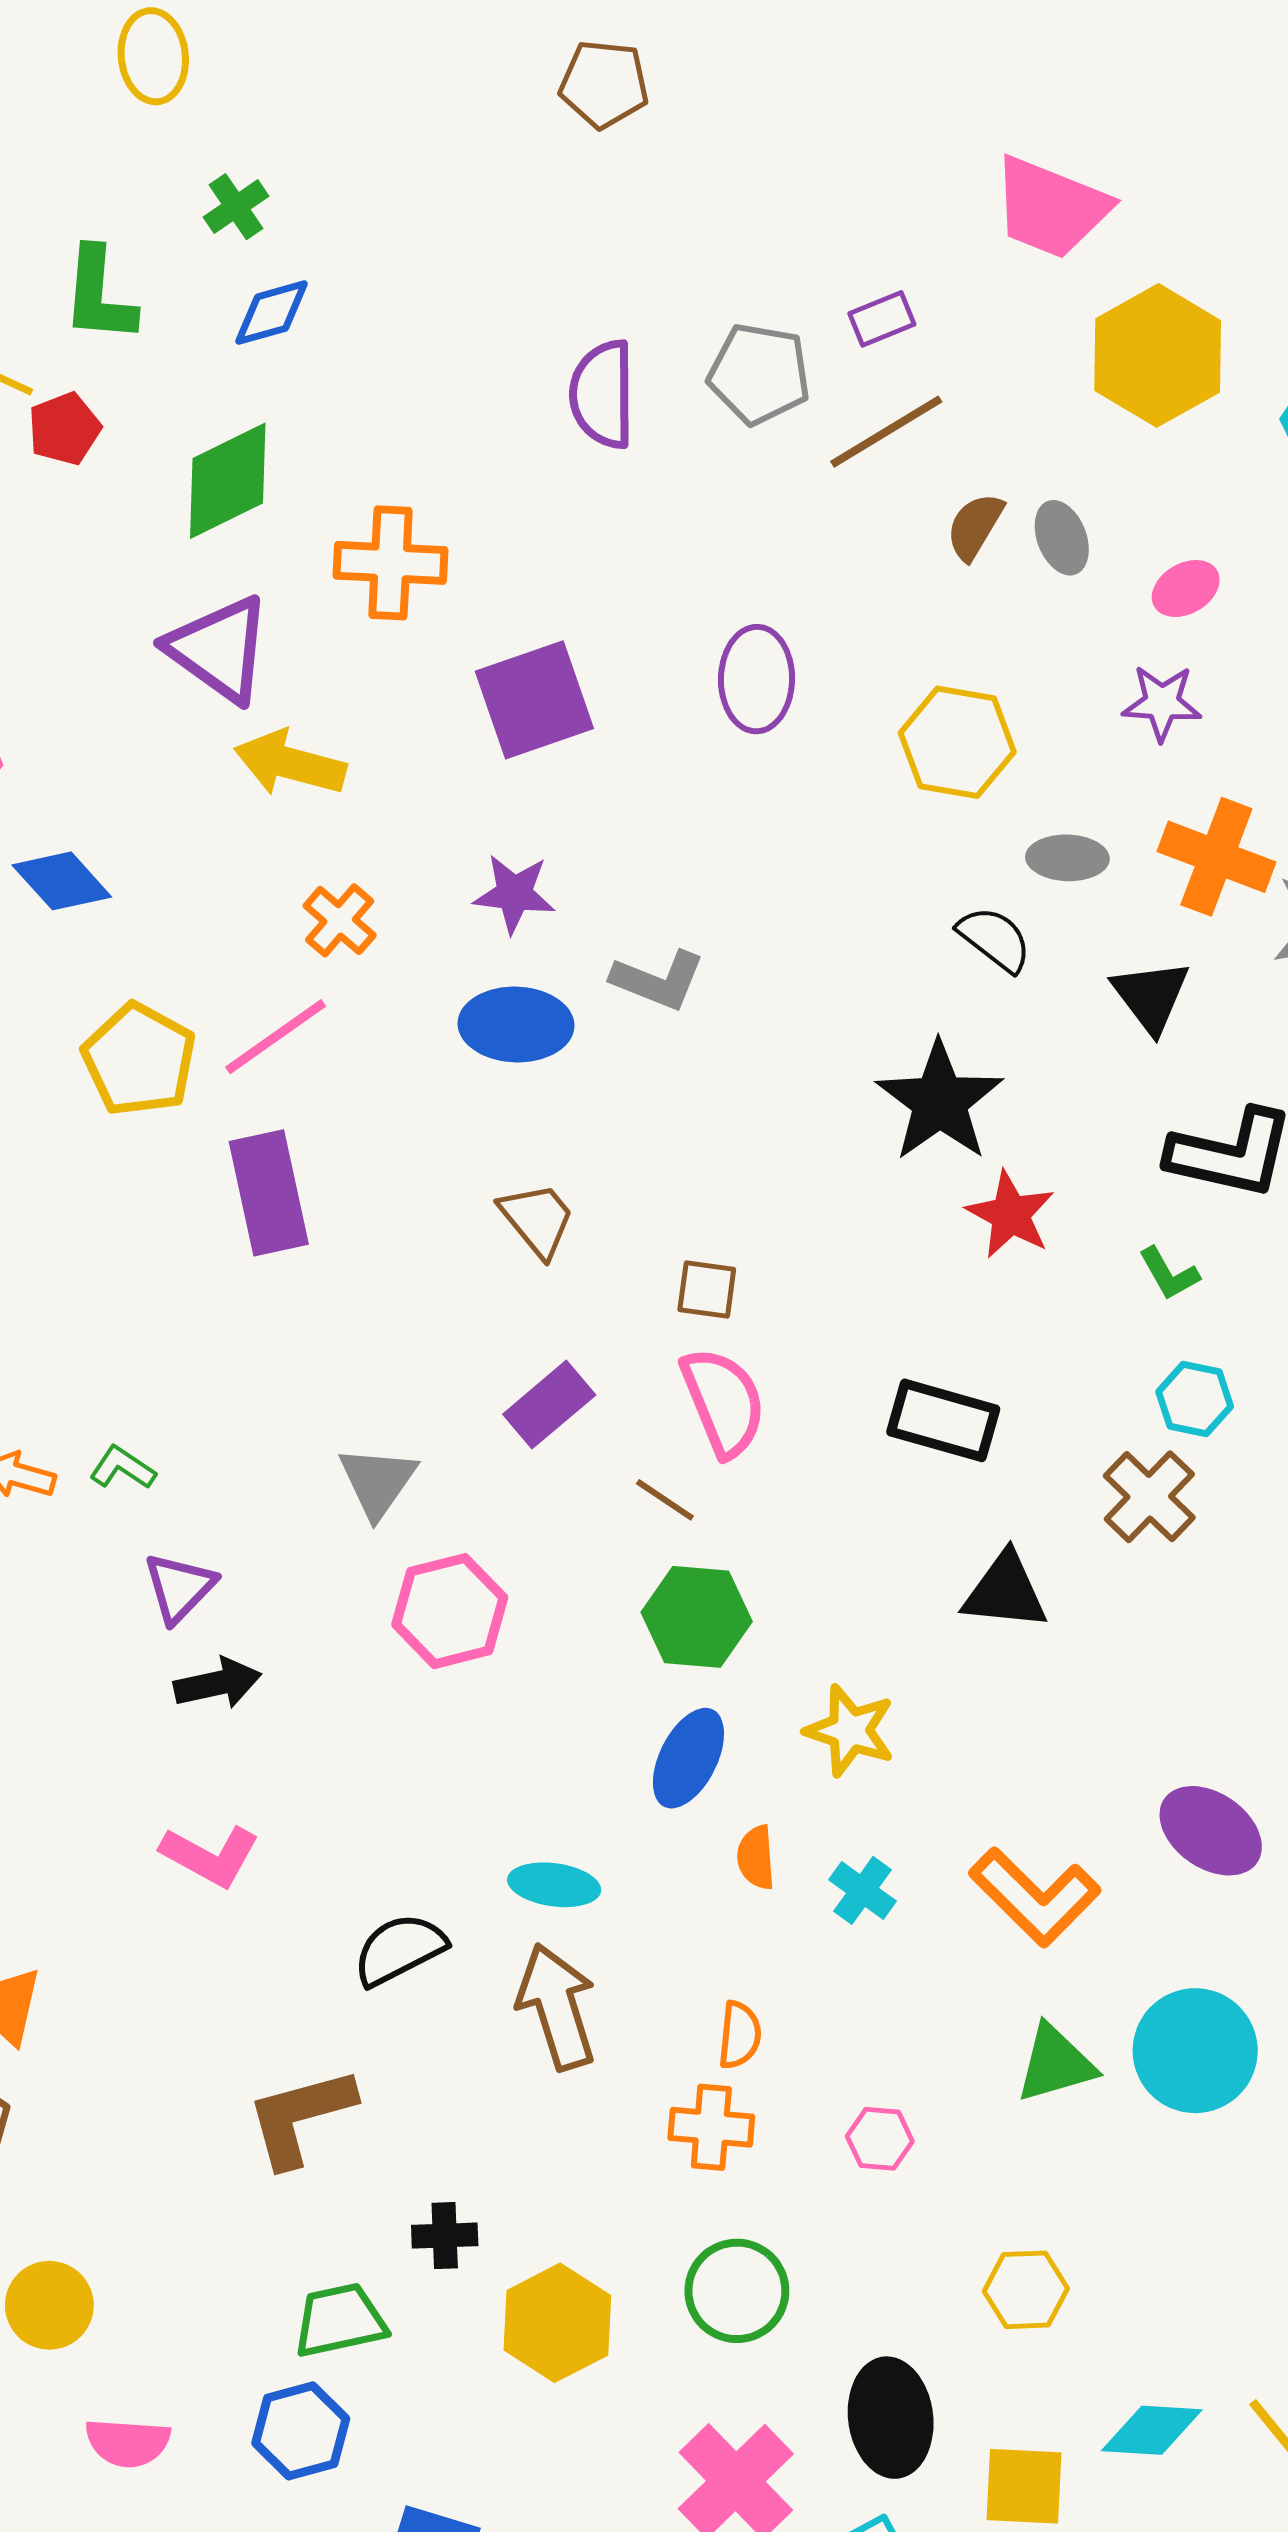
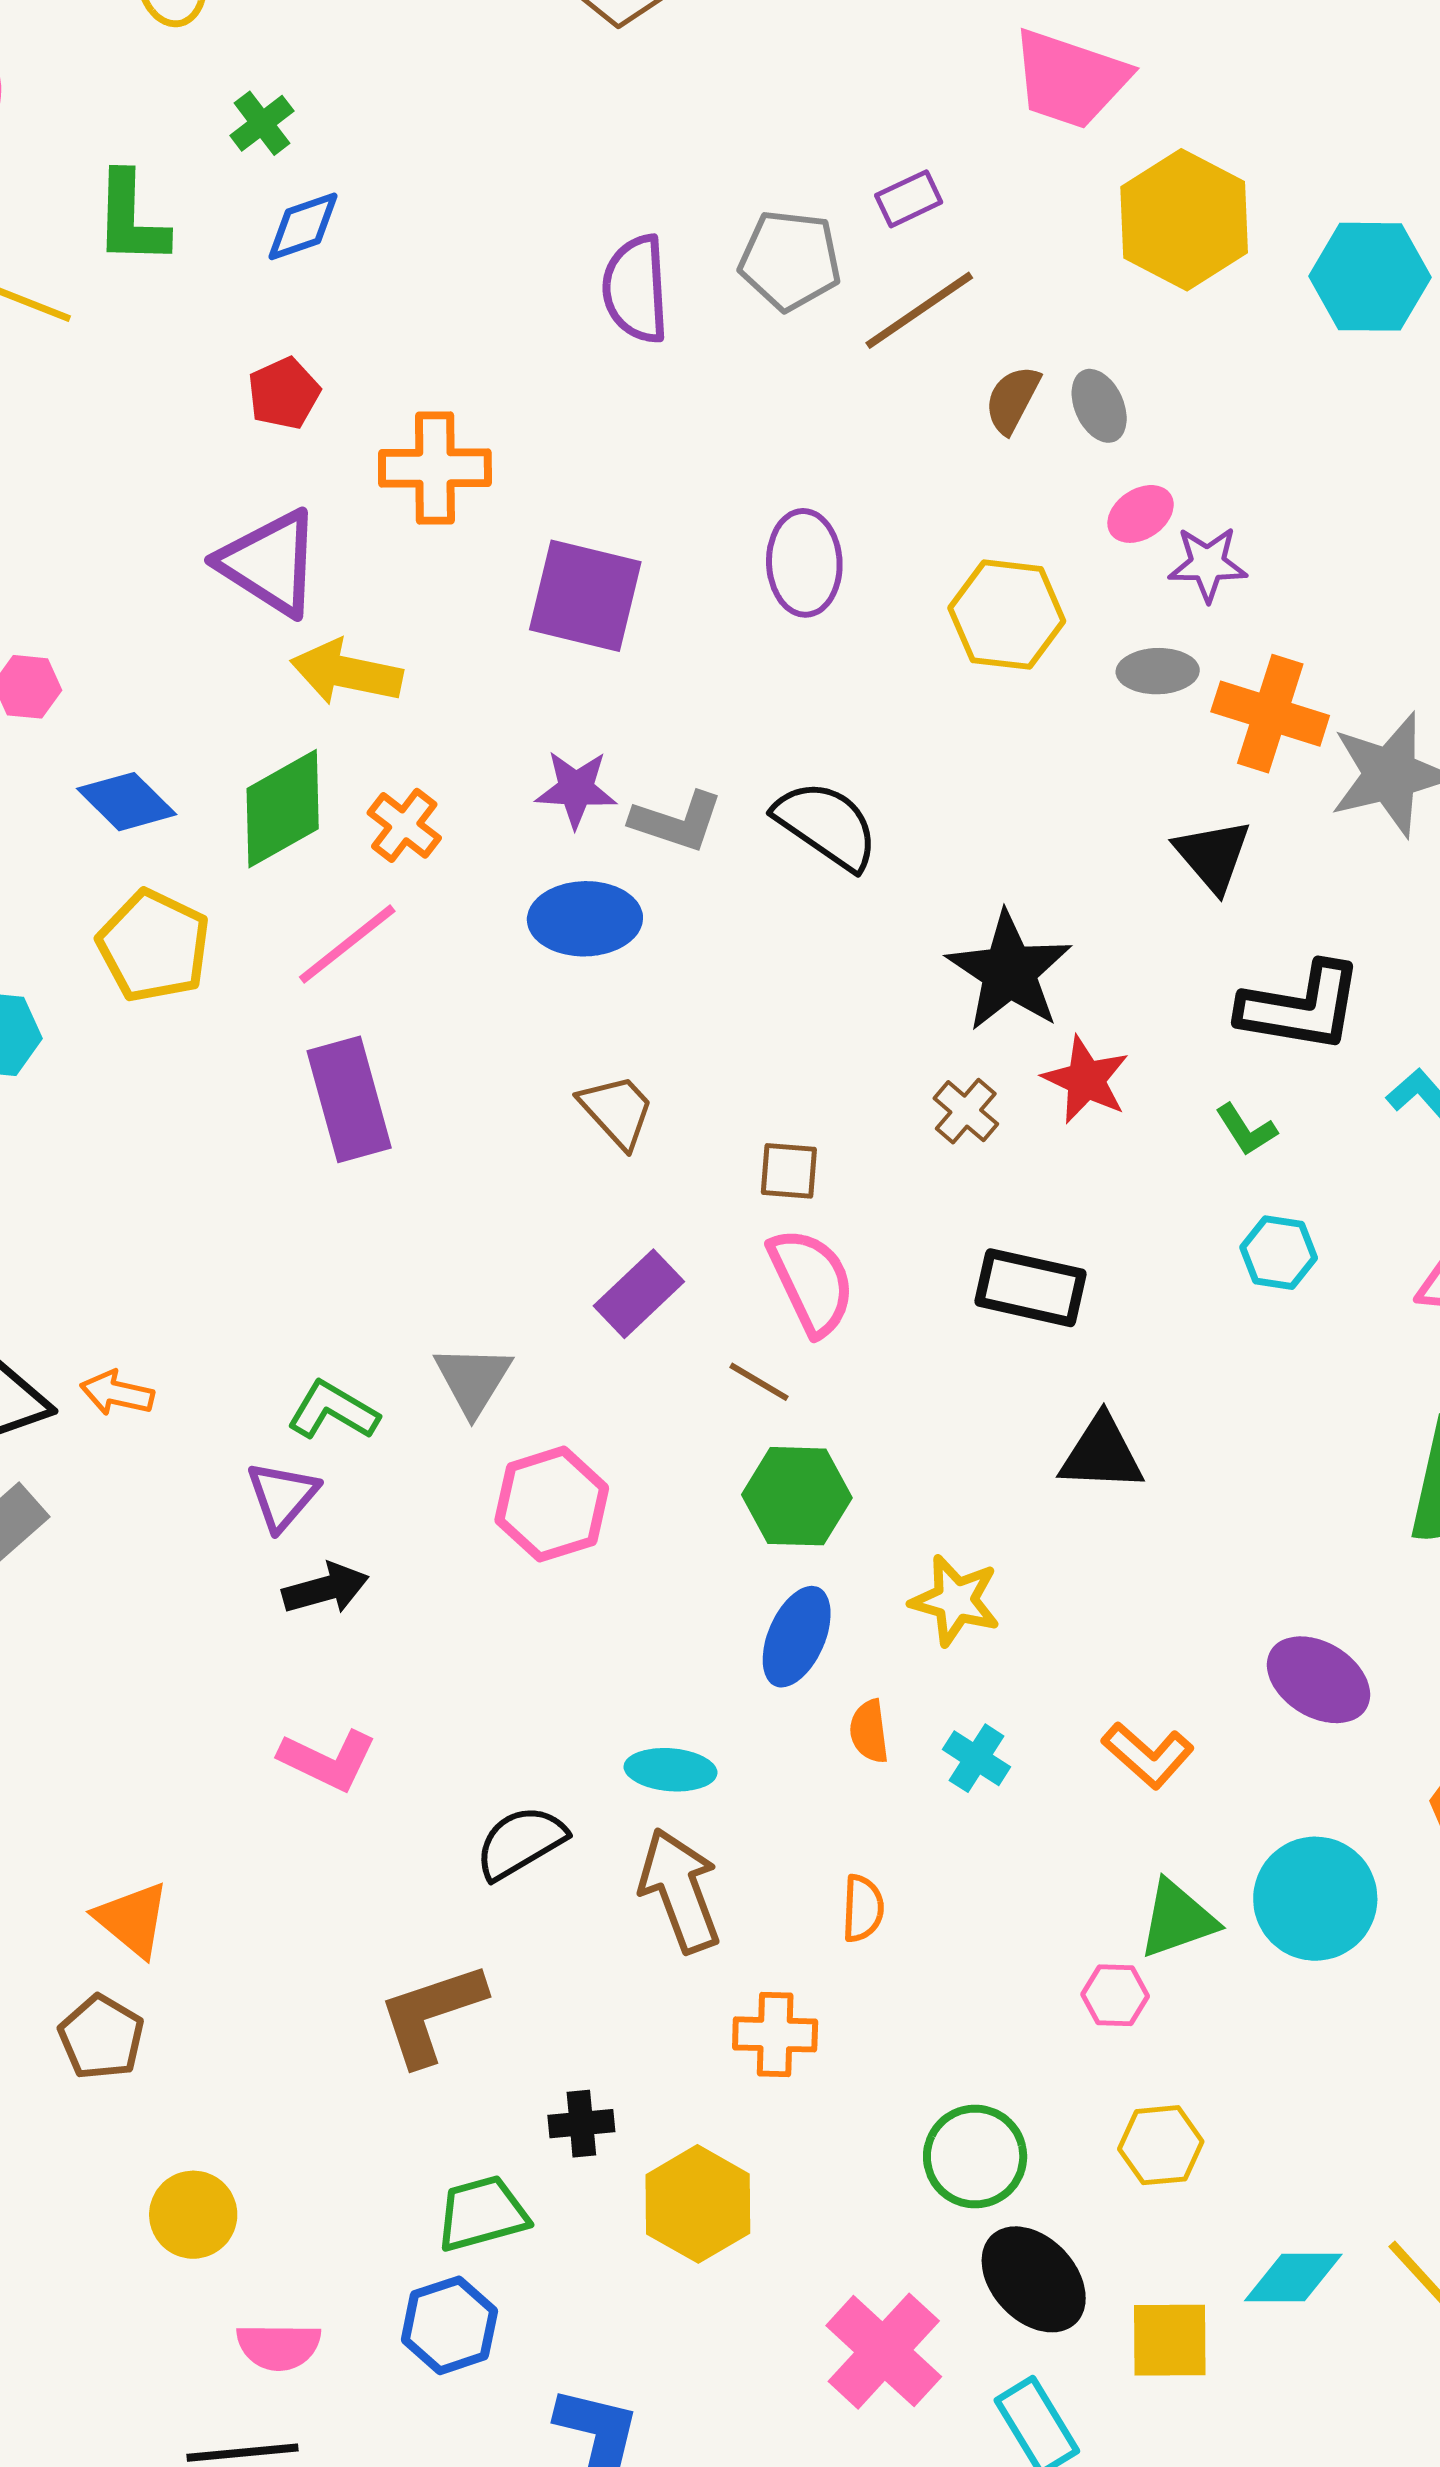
red pentagon: (64, 429) -> (284, 393), moved
green diamond: (228, 481) -> (283, 809), moved
pink ellipse: (1186, 589) -> (1141, 514), moved
purple square: (534, 700) -> (585, 596), turned 36
gray ellipse: (1067, 858) -> (1158, 671), moved
black semicircle: (995, 939) -> (826, 825), moved, size x1.4
gray L-shape: (658, 980) -> (677, 821), moved
yellow pentagon: (139, 1060) -> (154, 946), moved
green L-shape: (122, 1468) -> (333, 1411), moved, size x1.4
brown cross: (1149, 1497) -> (966, 1111), moved, size x0.7
orange L-shape: (1035, 1897) -> (1148, 1755), size x0.7
orange cross: (711, 2127) -> (775, 2034), moved
pink hexagon: (880, 2139) -> (1115, 1995), moved
green circle: (737, 2291) -> (975, 2157), moved
black ellipse: (891, 2418) -> (1034, 2279), turned -33

